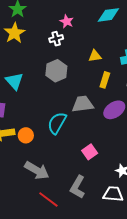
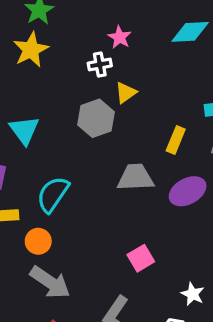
yellow triangle: (95, 56) -> (126, 93), moved, turned -32
cyan semicircle: (57, 123) -> (53, 194), moved
orange circle: (26, 135) -> (38, 241), moved

